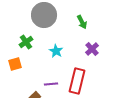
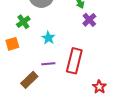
purple cross: (92, 49) -> (89, 20), moved
cyan star: (56, 51) -> (48, 38), moved

